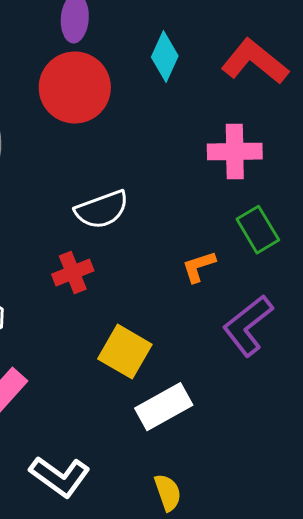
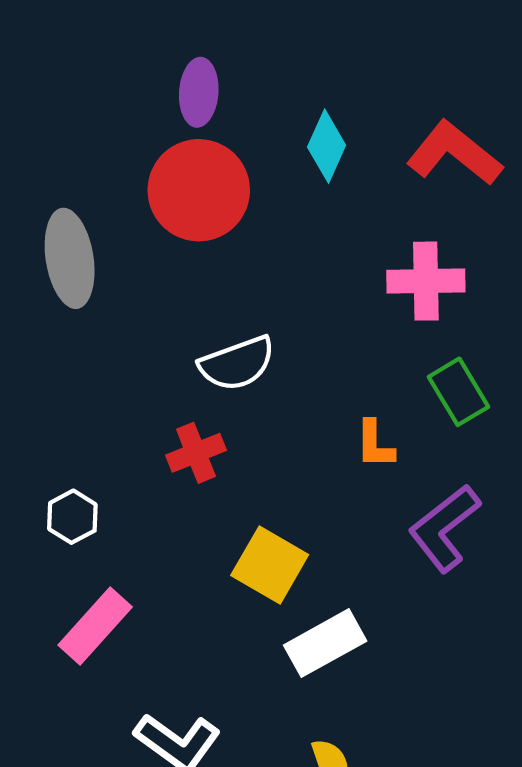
orange L-shape: (199, 267) -> (375, 444), turned -72

